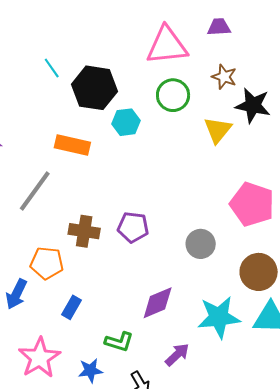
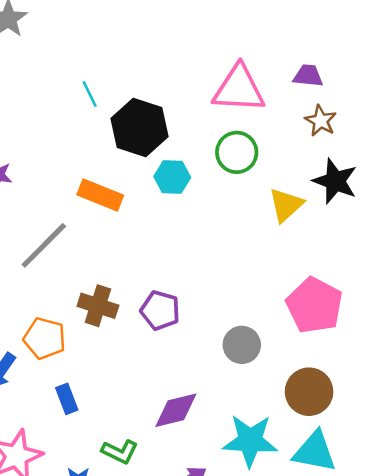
brown star: (224, 77) -> (321, 121), moved
blue rectangle: (71, 307) -> (67, 399), turned -60

